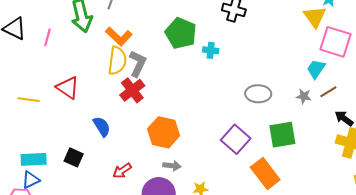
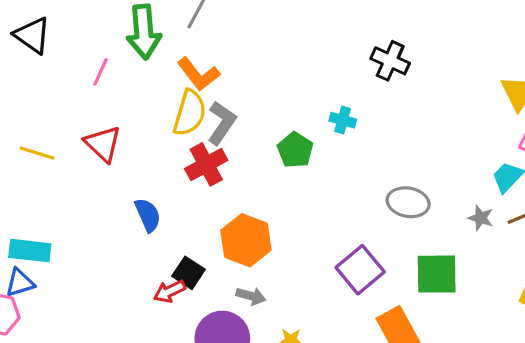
green pentagon: (181, 33) -> (295, 150), moved, size x0.7
pink line: (48, 37) -> (101, 72), moved
black square: (74, 157) -> (189, 273), moved

